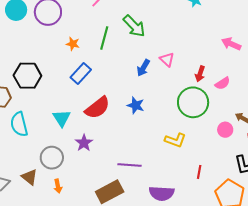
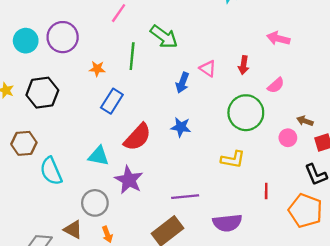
red arrow: (200, 74) -> (244, 65), moved
black hexagon: (27, 76) -> (42, 93), moved
cyan triangle: (62, 118) -> (99, 156), turned -36
purple star: (84, 143) -> (129, 180), size x1.4

